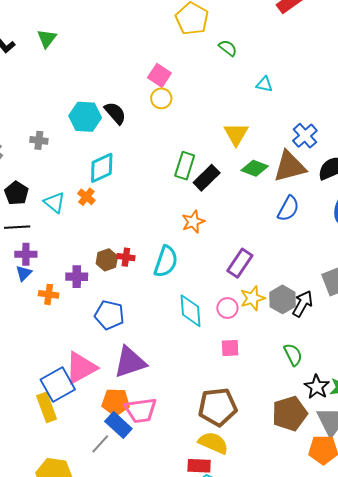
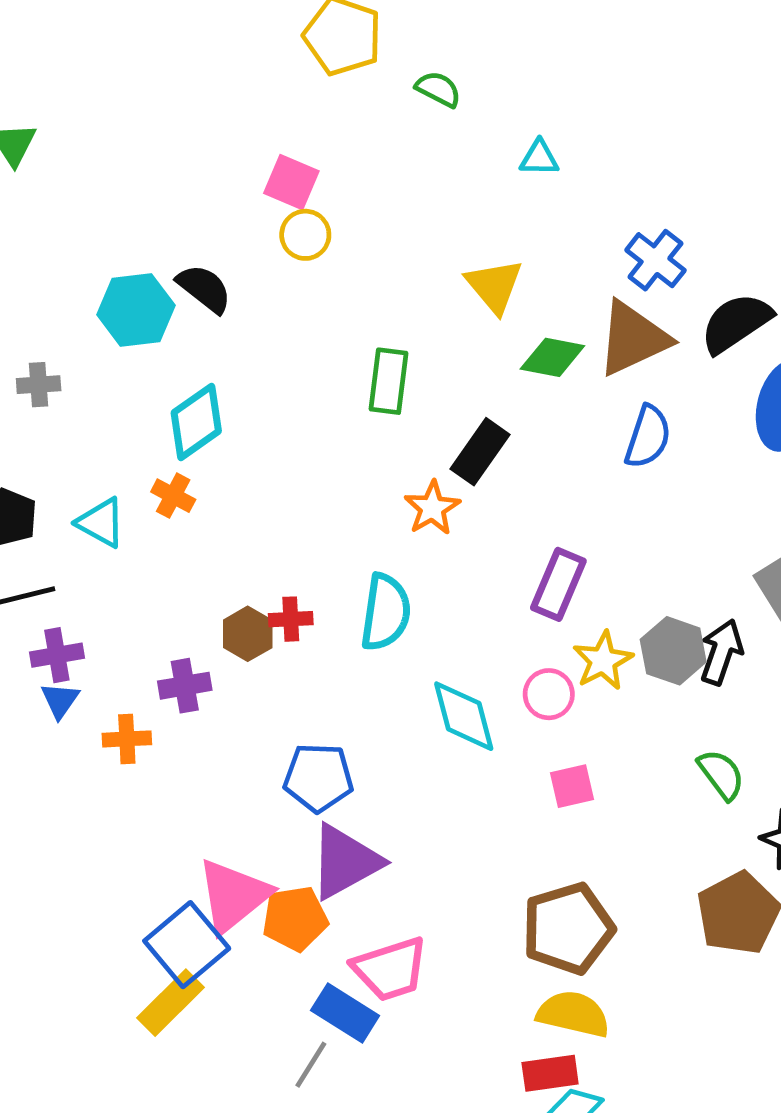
black rectangle: (207, 178) -> (480, 452), moved
blue pentagon: (109, 315) -> (318, 778), moved
orange pentagon: (116, 402) -> (295, 919), moved
yellow rectangle: (47, 407) -> (170, 1003), turned 76

